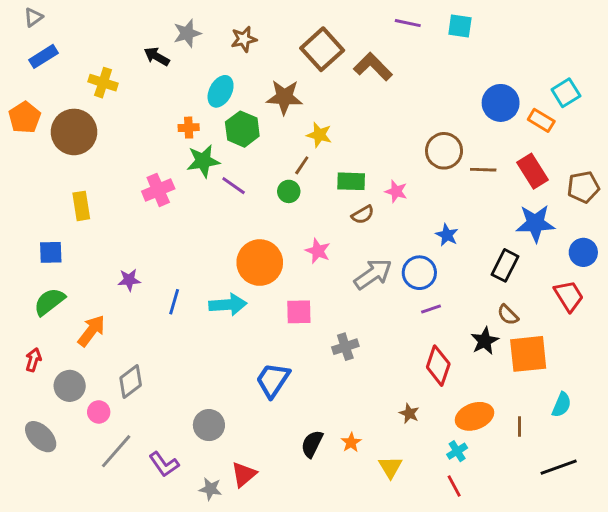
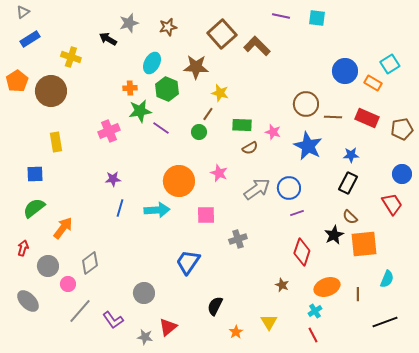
red rectangle: (533, 171) -> (367, 118), turned -35
blue star: (535, 223) -> (351, 155), moved, size x0.6
blue star: (447, 235) -> (308, 146), moved, size x1.8
purple star: (129, 280) -> (113, 179), moved
orange star: (351, 442) -> (236, 332), moved

